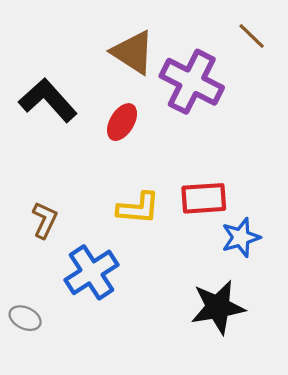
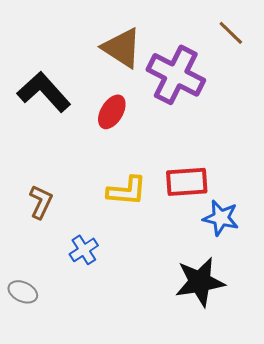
blue star: (241, 237) -> (221, 218), turned 30
blue cross: (92, 272) -> (84, 250), size x0.6

